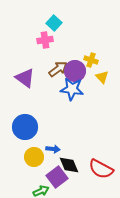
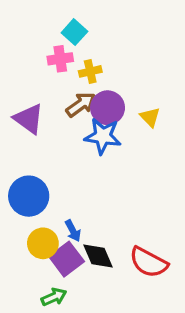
yellow cross: (91, 60) -> (90, 71), moved, turned -32
blue arrow: (53, 149) -> (73, 231), turned 56
purple square: (57, 177) -> (67, 259), moved

